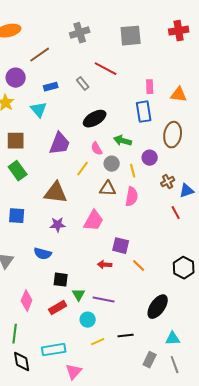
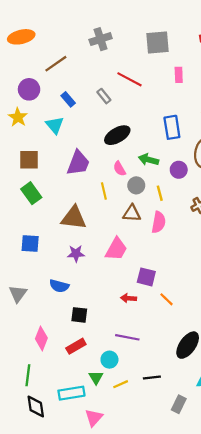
blue rectangle: (51, 87) -> (68, 99), turned 64
pink rectangle: (150, 87) -> (179, 75), moved
purple circle: (150, 158) -> (179, 170), moved
yellow line: (83, 169) -> (104, 191), turned -49
green triangle: (79, 295) -> (96, 377), moved

